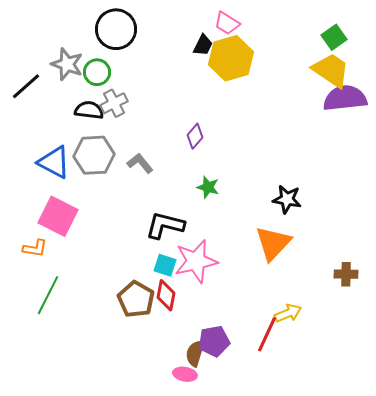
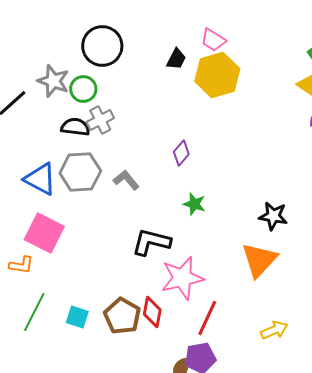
black trapezoid: (203, 45) -> (176, 59), moved
cyan square: (165, 265) -> (77, 317), moved
red line: (267, 334) -> (207, 318), moved

